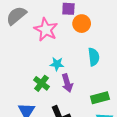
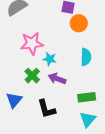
pink star: (46, 30) -> (32, 43), moved, turned 30
purple arrow: (67, 83) -> (57, 79), turned 120

